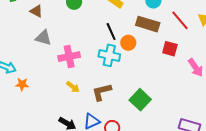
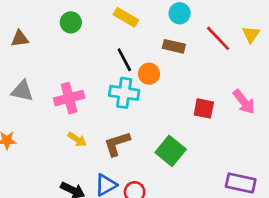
brown triangle: (36, 11) -> (20, 39), turned -32
brown rectangle: (148, 24) -> (174, 46), size x0.7
gray triangle: (43, 38) -> (22, 91), moved
red square: (170, 49) -> (204, 108), moved

